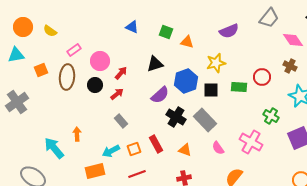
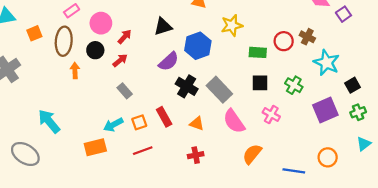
brown cross: (290, 66) -> (307, 37), moved
black square: (211, 90) -> (260, 83), moved
orange arrow: (77, 134) -> (75, 71), moved
pink cross: (251, 142) -> (271, 115), size x0.7
pink semicircle: (218, 148) -> (234, 121), size x1.6

